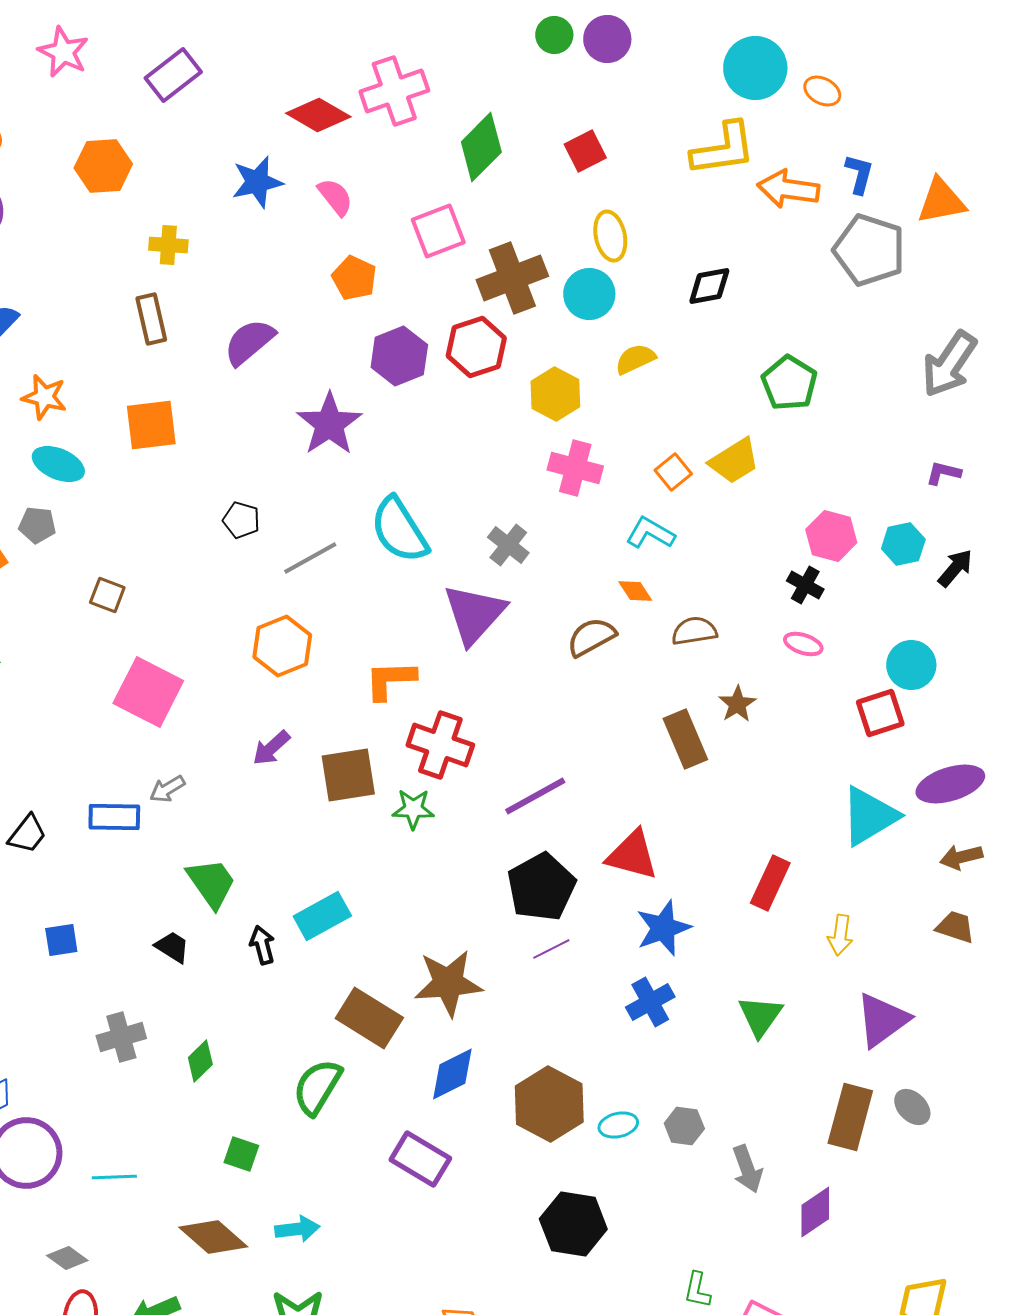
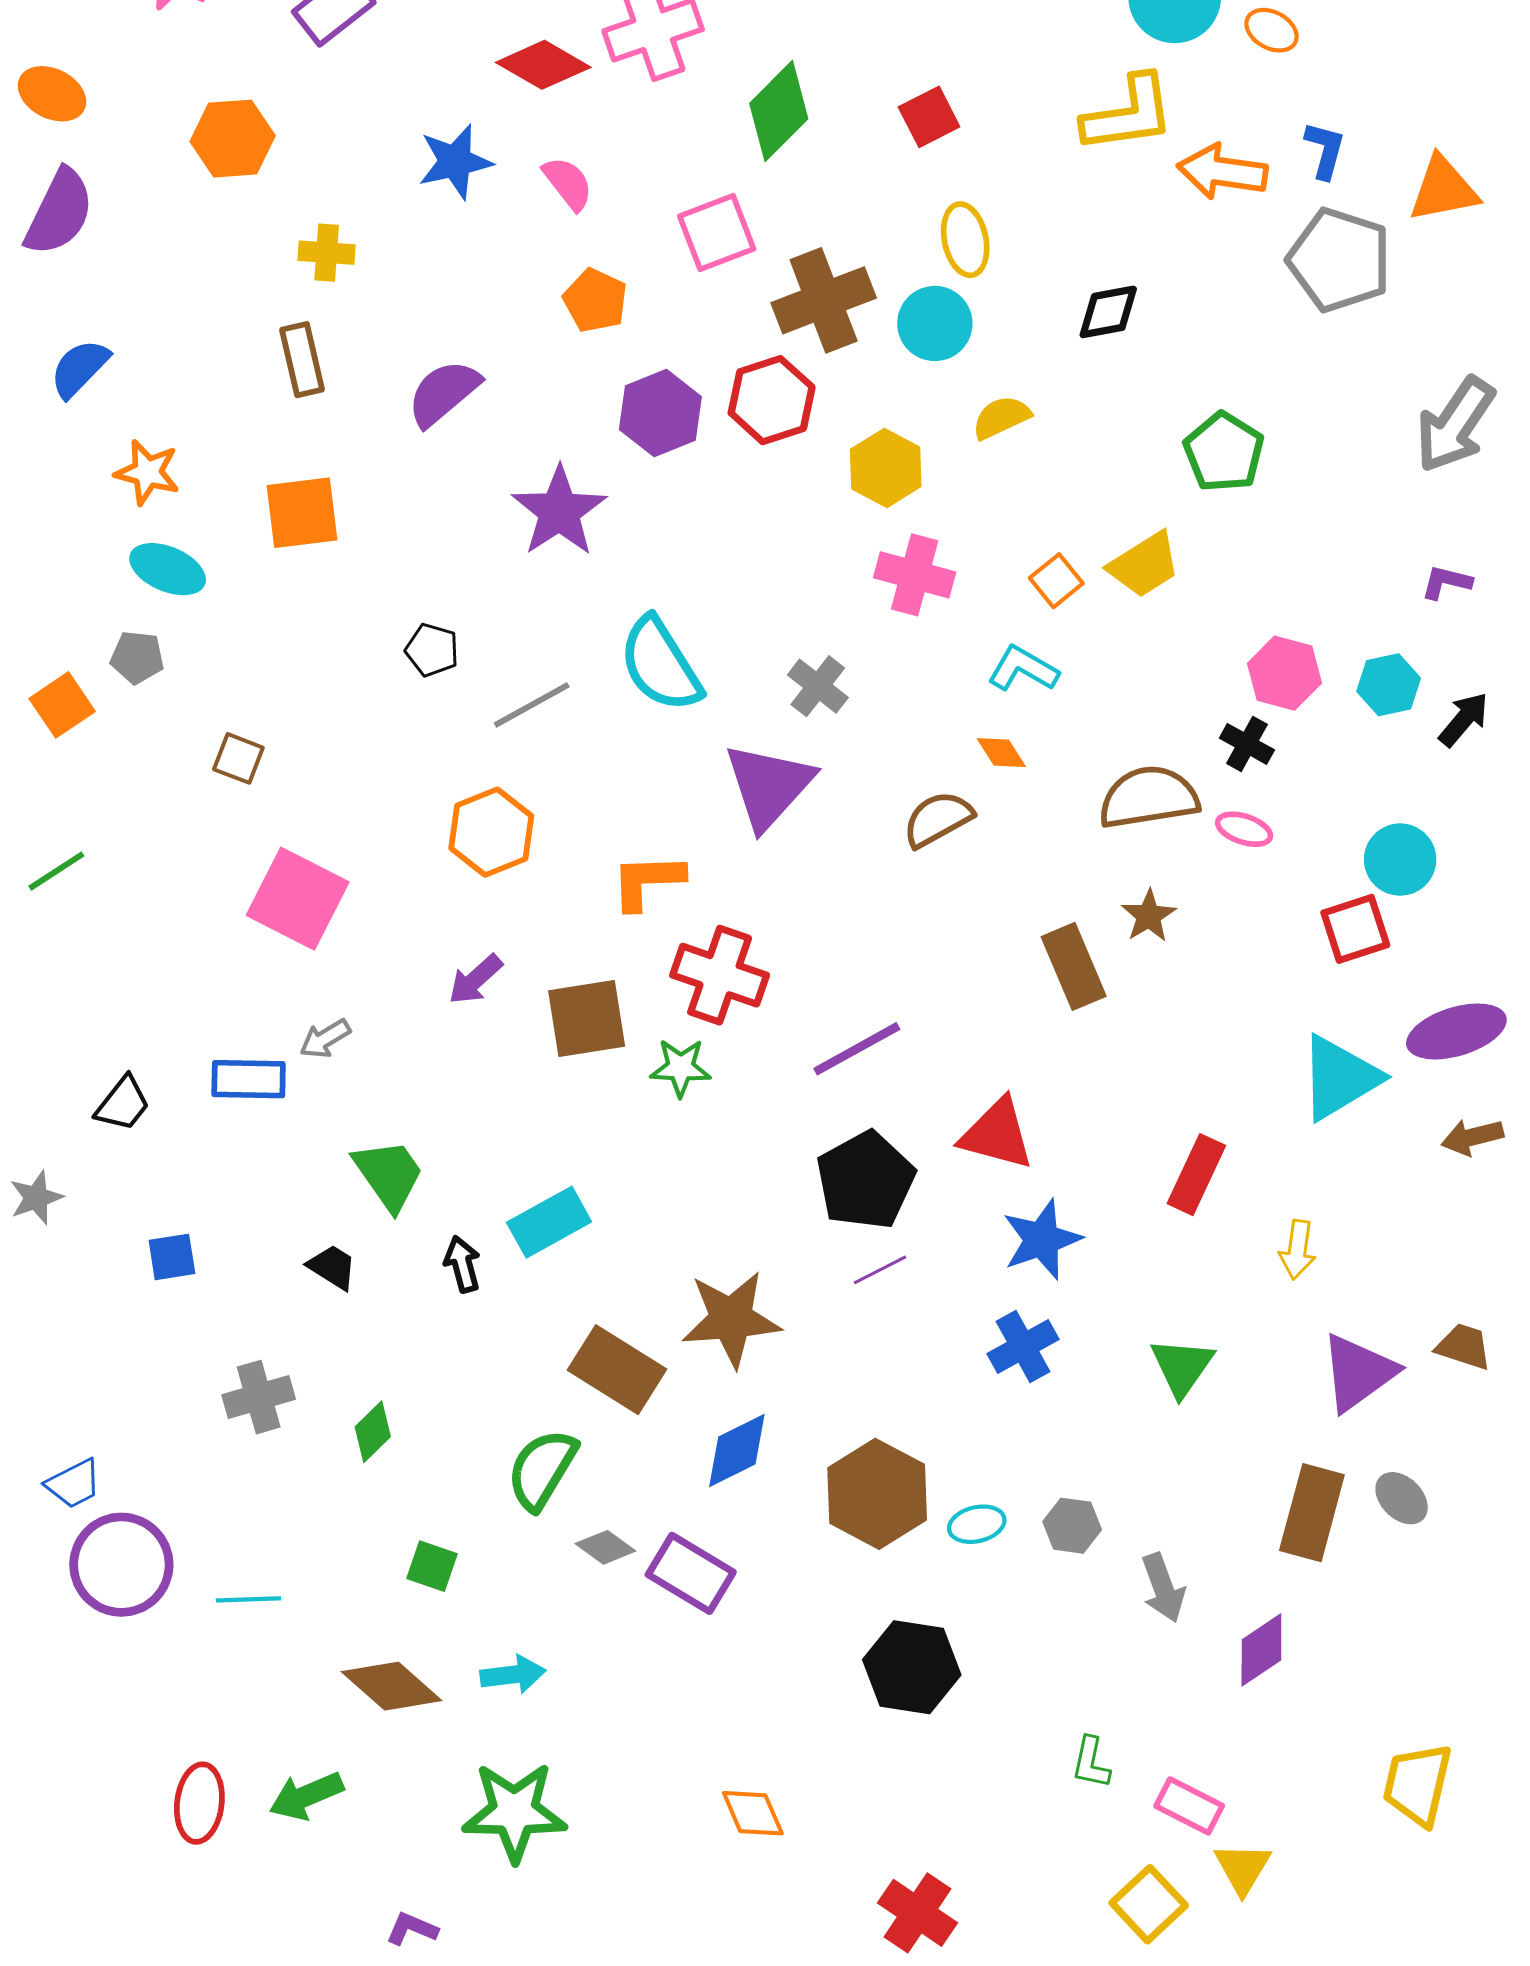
brown semicircle: (694, 631) -> (1149, 797), moved, size x1.5
brown trapezoid: (955, 927) -> (1464, 1346), moved
gray diamond: (67, 1258) -> (605, 1547), moved

